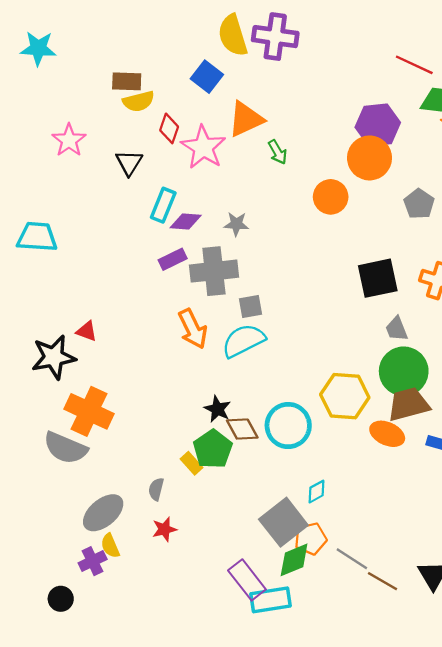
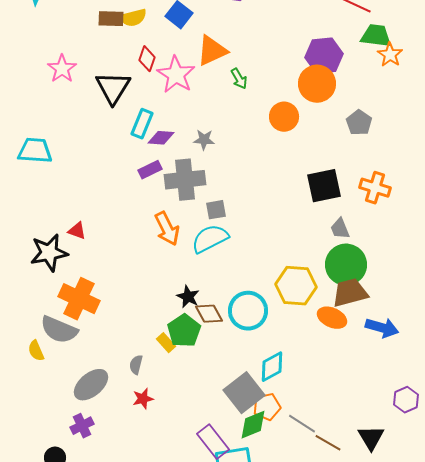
yellow semicircle: (138, 101) -> (133, 18), moved
black triangle: (129, 163) -> (113, 88), size x1.5
cyan diamond: (316, 492) -> (272, 367), size x1.5
yellow semicircle: (110, 546) -> (36, 351), moved

